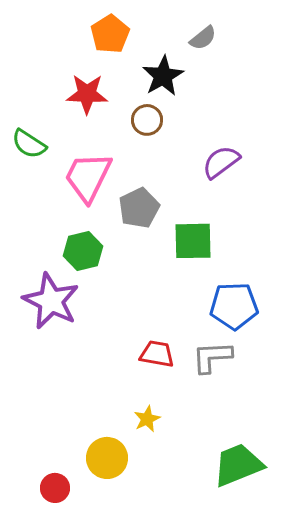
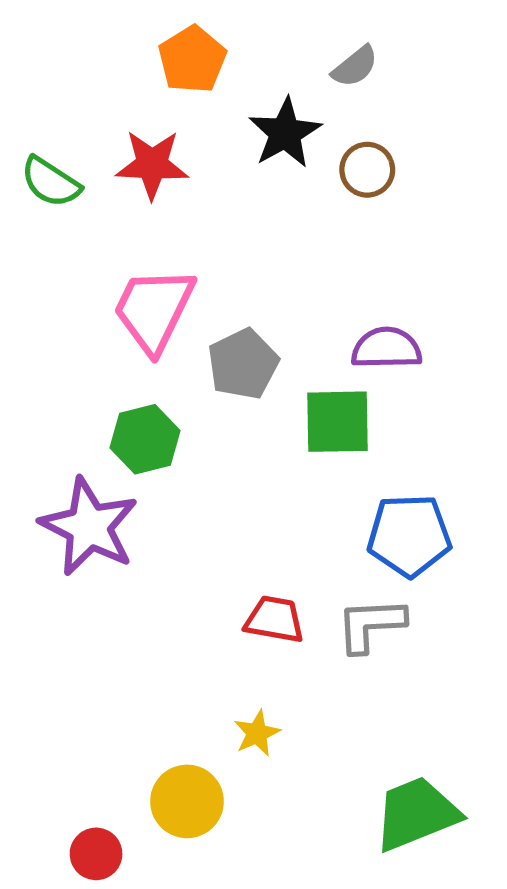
brown circle: (147, 120) -> (367, 170), moved
green semicircle: (29, 144) -> (51, 182), moved
purple semicircle: (221, 162) -> (386, 348), moved, turned 36

